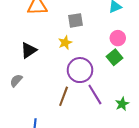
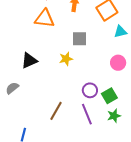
green square: (115, 57) -> (109, 96), moved
purple circle: (80, 70) -> (90, 90), moved, size x0.6
green star: (122, 104) -> (114, 116), moved

